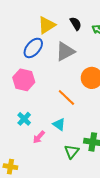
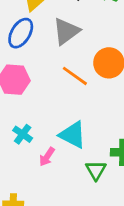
orange line: (66, 97) -> (75, 76), moved
cyan triangle: (59, 124) -> (73, 135), size x1.5

